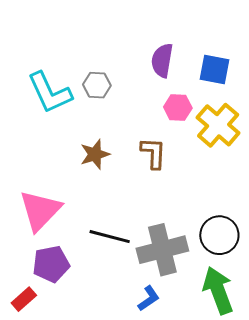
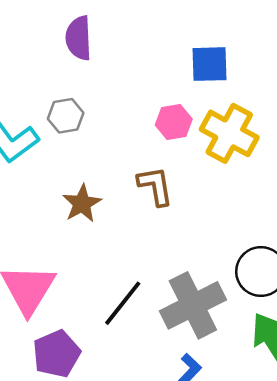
purple semicircle: (162, 60) -> (79, 38), moved
black line: (110, 237) -> (123, 303), turned -54

